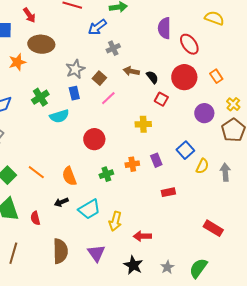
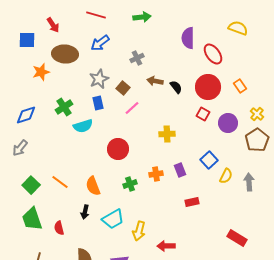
blue arrow: (97, 27) -> (100, 43), moved
red square: (161, 99) -> (203, 114), moved
black arrow: (61, 202) -> (85, 212), turned -56

